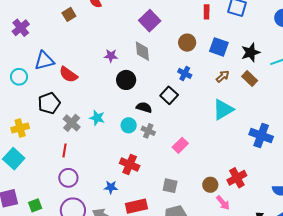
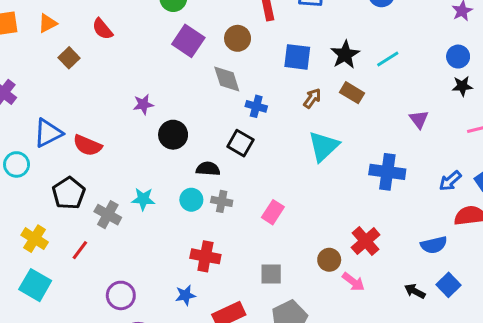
brown circle: (187, 43) -> (238, 38), moved
gray diamond: (142, 51) -> (227, 79), moved
yellow cross: (20, 128) -> (35, 239), turned -30
red line: (64, 150) -> (80, 250), moved, turned 40

